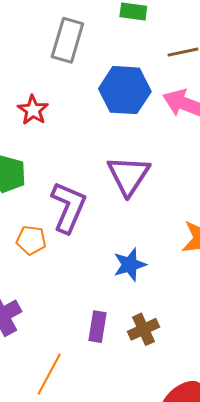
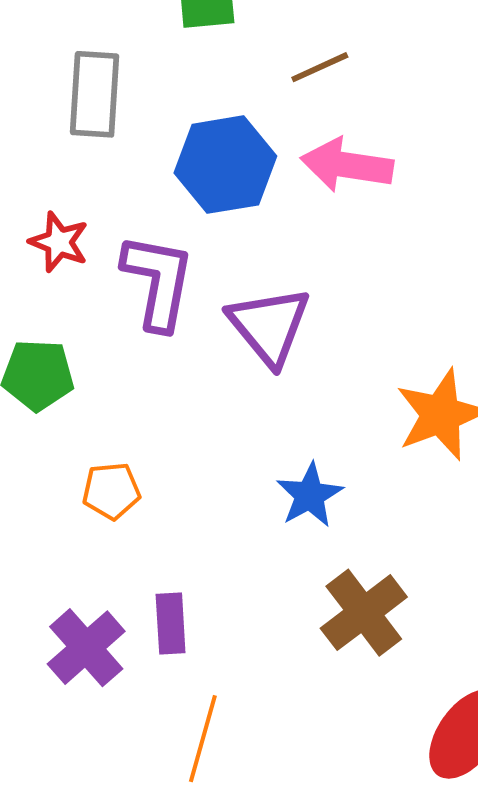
purple L-shape: (68, 207) -> (158, 281), moved
purple rectangle: (97, 327) -> (171, 624), moved
brown cross: (144, 329) -> (364, 613), size x1.4

